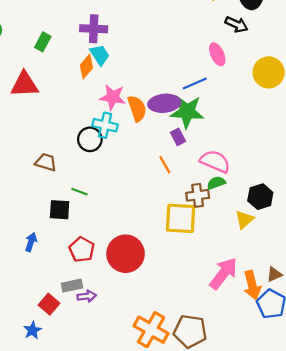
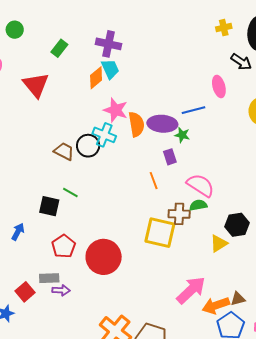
red triangle: (24, 85) -> (36, 85), turned 44
green star: (187, 112) -> (182, 135), size x0.5
brown trapezoid: (46, 162) -> (64, 151), moved
orange arrow: (252, 285) -> (216, 305), turned 76

